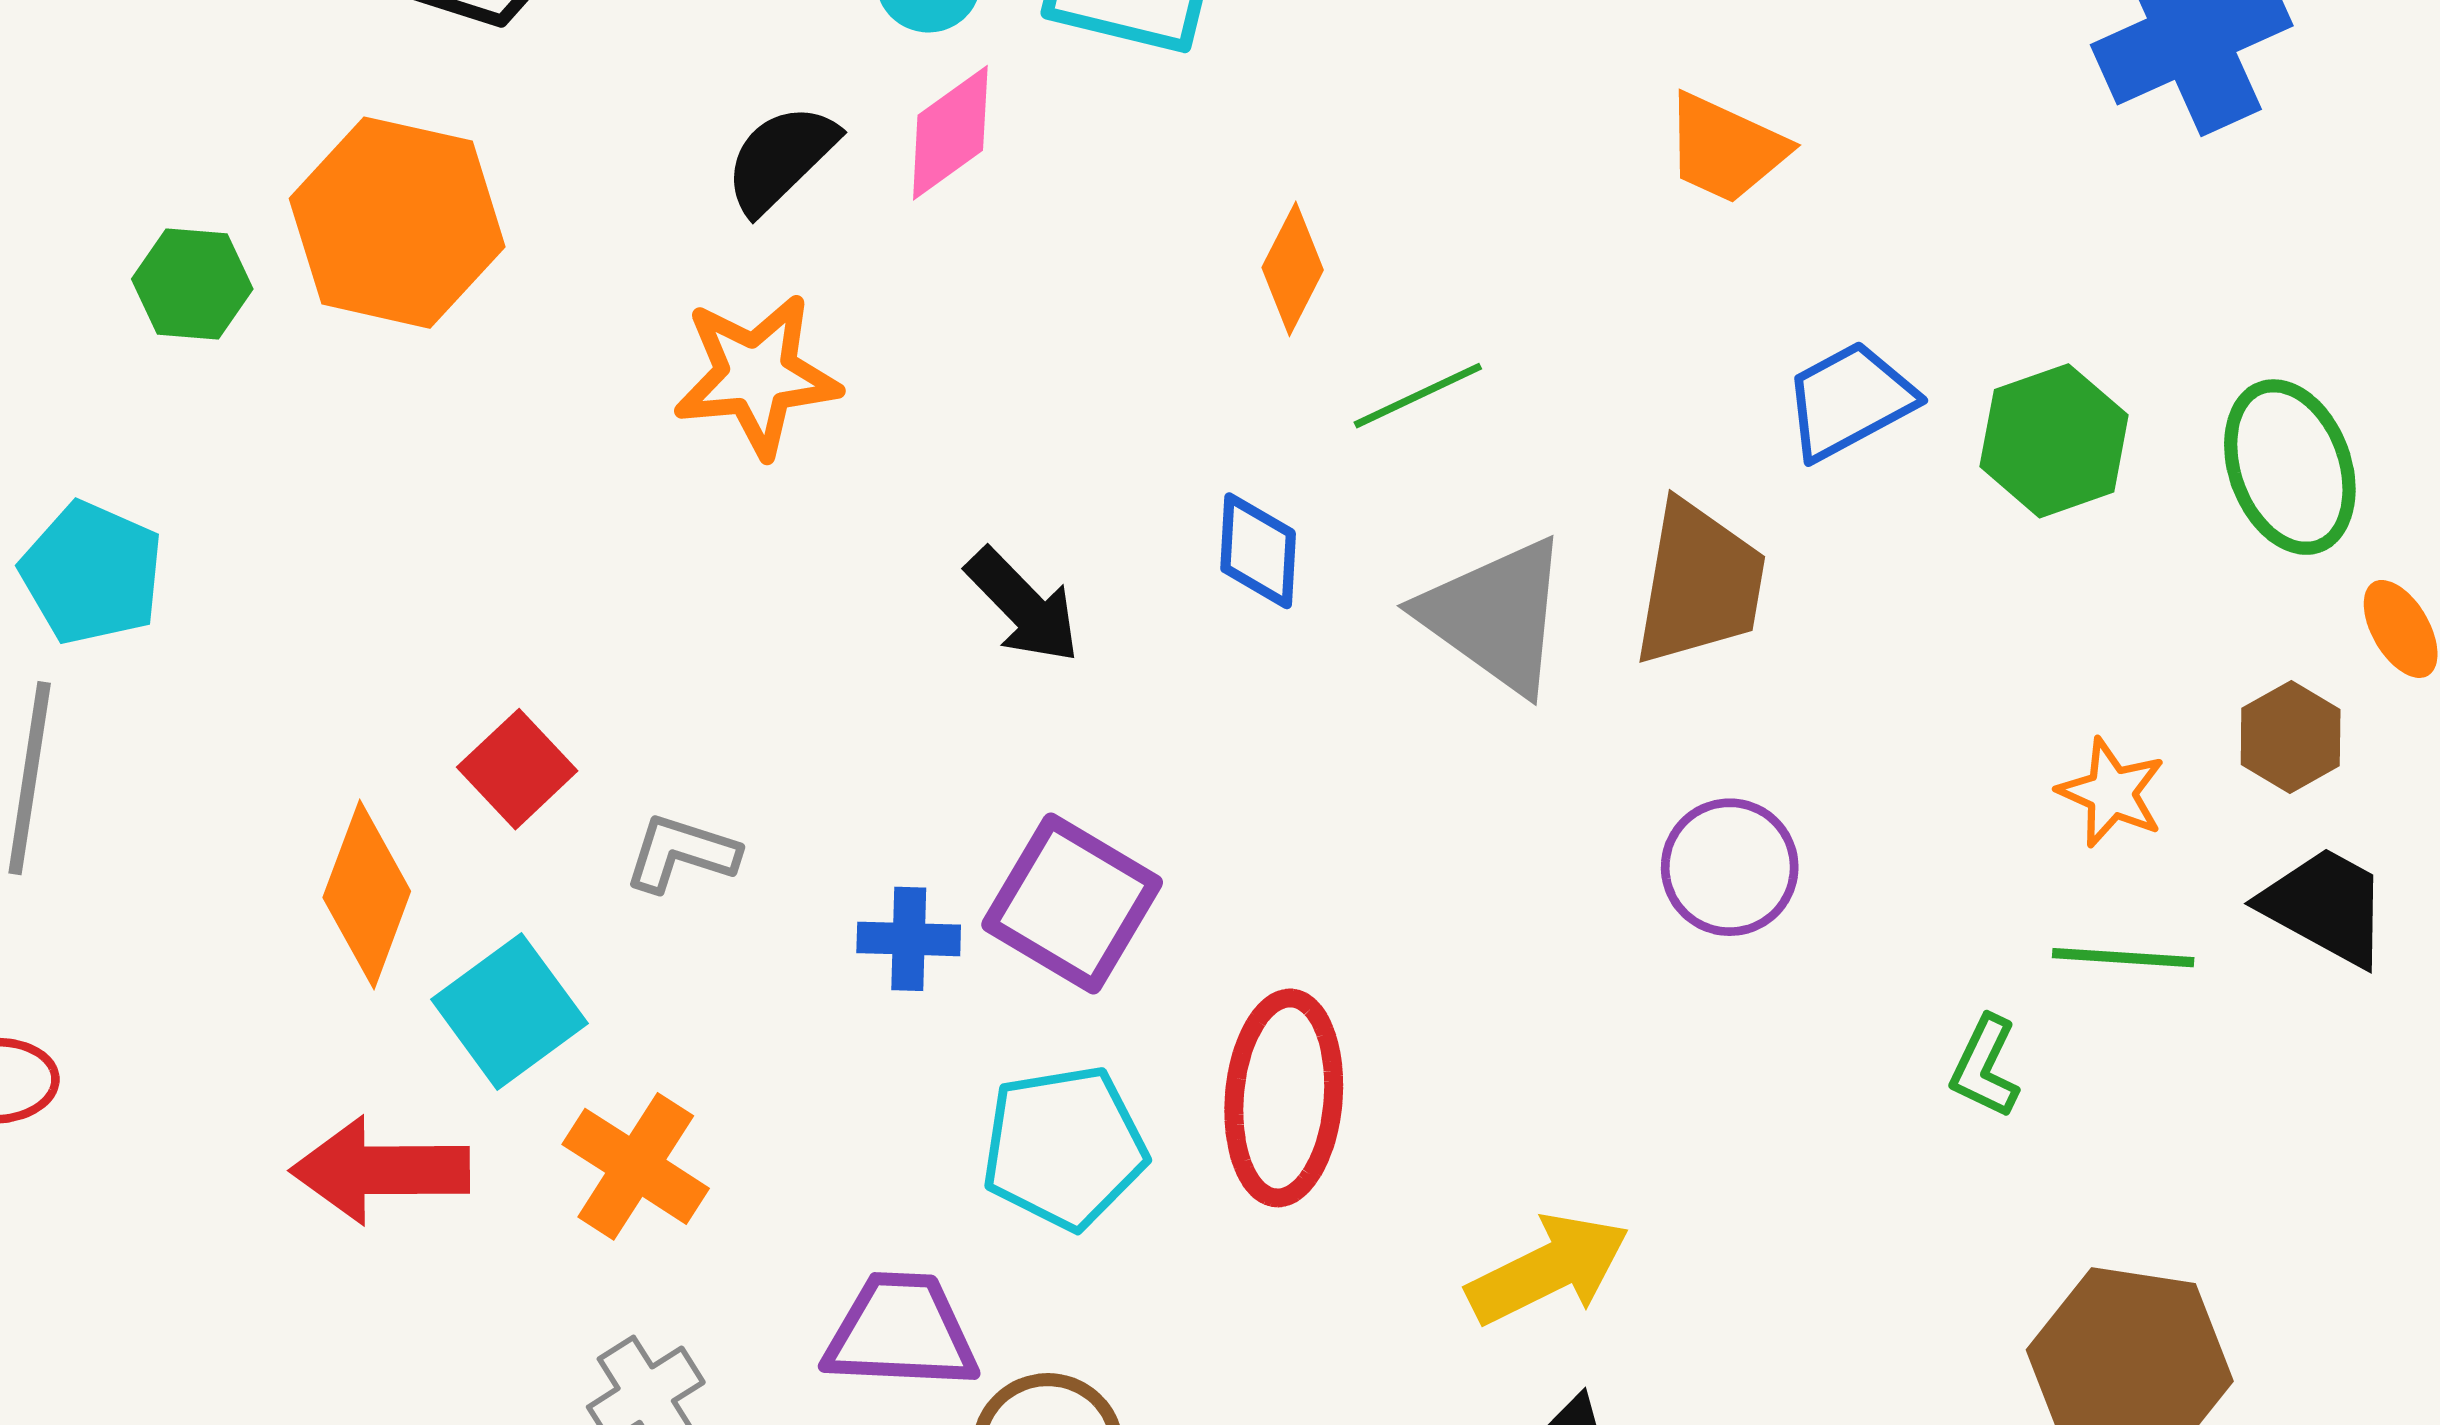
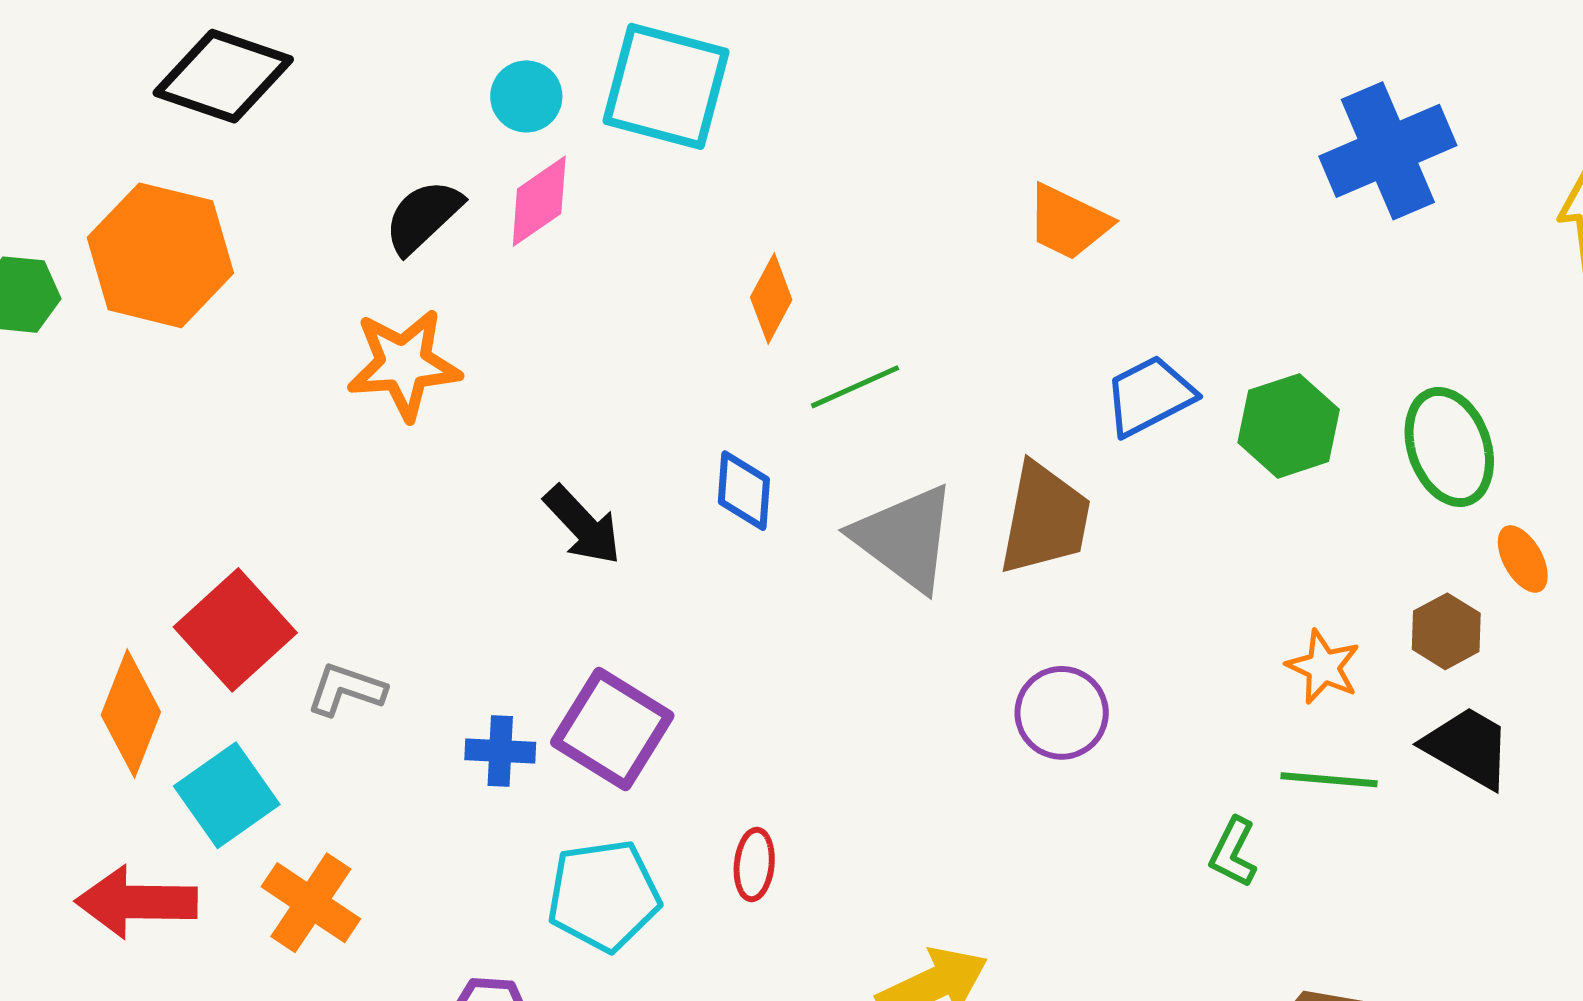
red square: (517, 769) -> (235, 630), size x1.5
red ellipse: (1284, 1098) -> (754, 865), size x0.5

